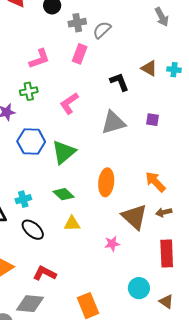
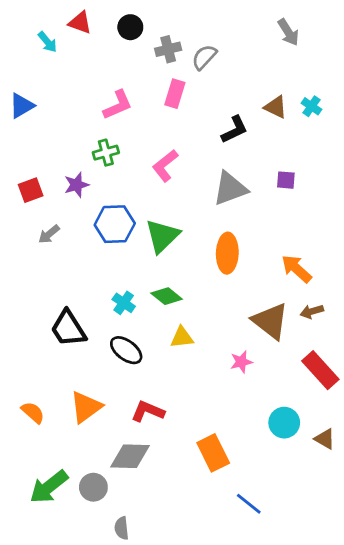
cyan cross: (174, 70) -> (311, 106), turned 32
black L-shape: (119, 82) -> (235, 130), turned 90
orange ellipse: (106, 182) -> (227, 253), moved
cyan cross: (23, 199) -> (124, 303), moved, turned -35
red rectangle: (167, 253) -> (320, 370), turned -36

